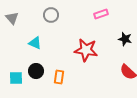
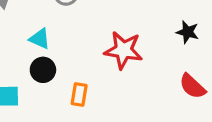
black circle: (36, 71) -> (43, 70), moved

